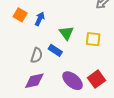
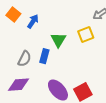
yellow square: (93, 39) -> (86, 35), moved, turned -35
blue rectangle: (55, 50) -> (44, 56), turned 64

